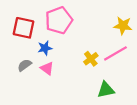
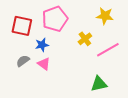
yellow star: (123, 26) -> (105, 16), moved
yellow cross: (91, 59) -> (85, 39), moved

